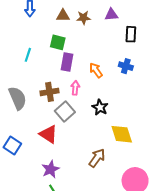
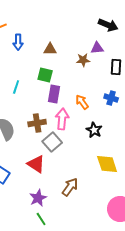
brown star: (84, 18) -> (83, 60), moved
pink arrow: (75, 88) -> (62, 119), size x1.5
black star: (100, 107) -> (94, 130), moved
brown arrow: (97, 158) -> (70, 187), moved

